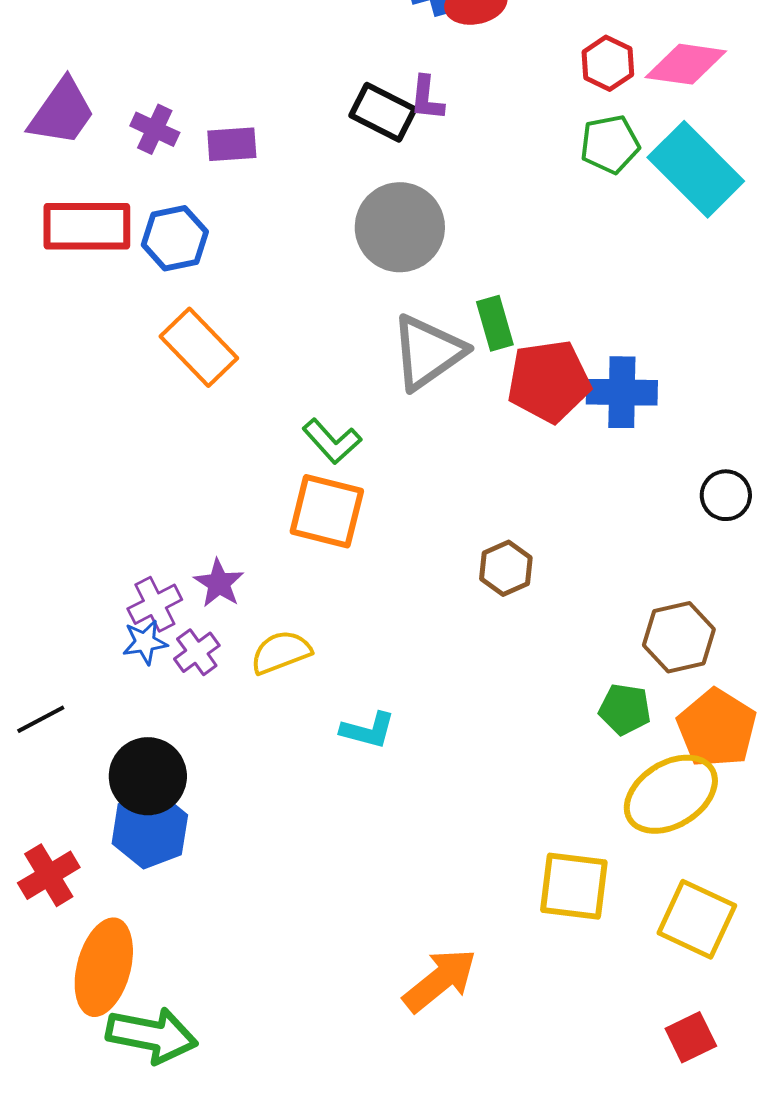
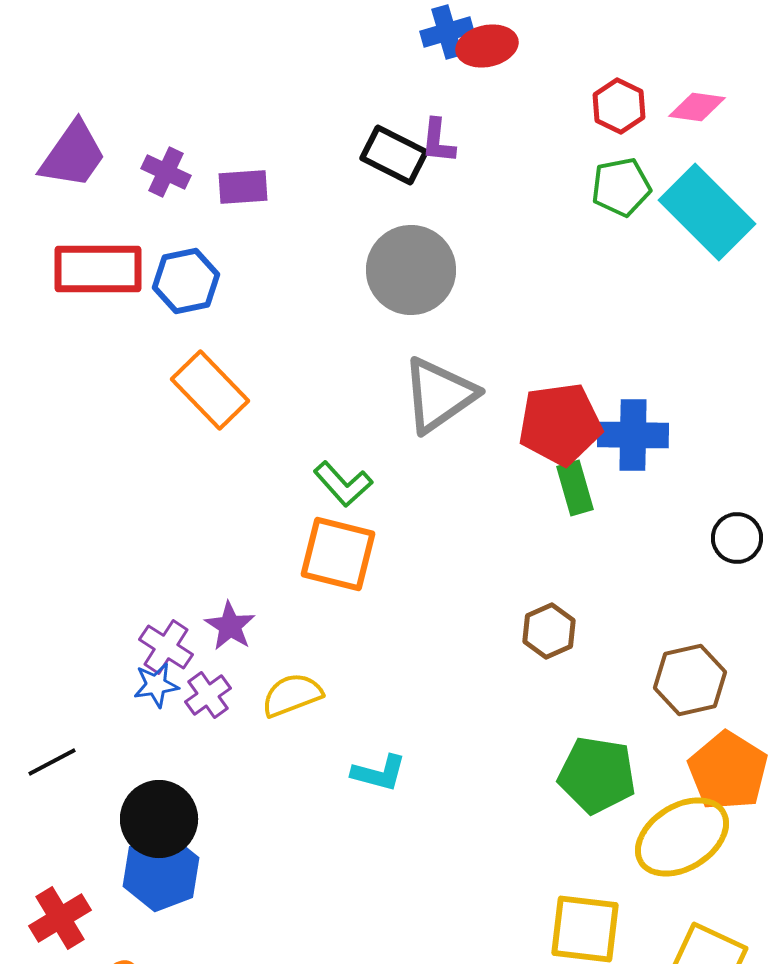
pink diamond: (686, 64) -> (697, 107), size x0.7
green rectangle: (495, 323) -> (575, 488), moved
brown hexagon: (506, 568) -> (549, 631), moved
purple cross: (155, 604) -> (166, 647), turned -30
green pentagon: (625, 709) -> (597, 775), moved, size x1.5

